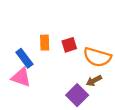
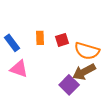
blue rectangle: (24, 58) -> (12, 43), moved
brown arrow: (94, 81) -> (84, 72), size x1.6

